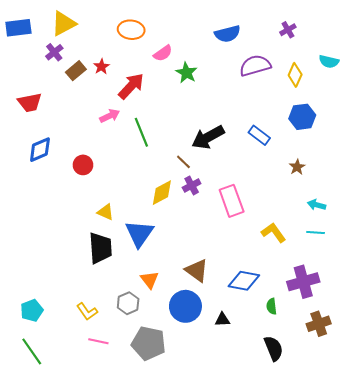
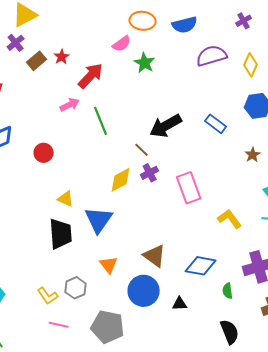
orange ellipse: (131, 30) -> (143, 21), moved
gray hexagon: (128, 303) -> (76, 288), moved

